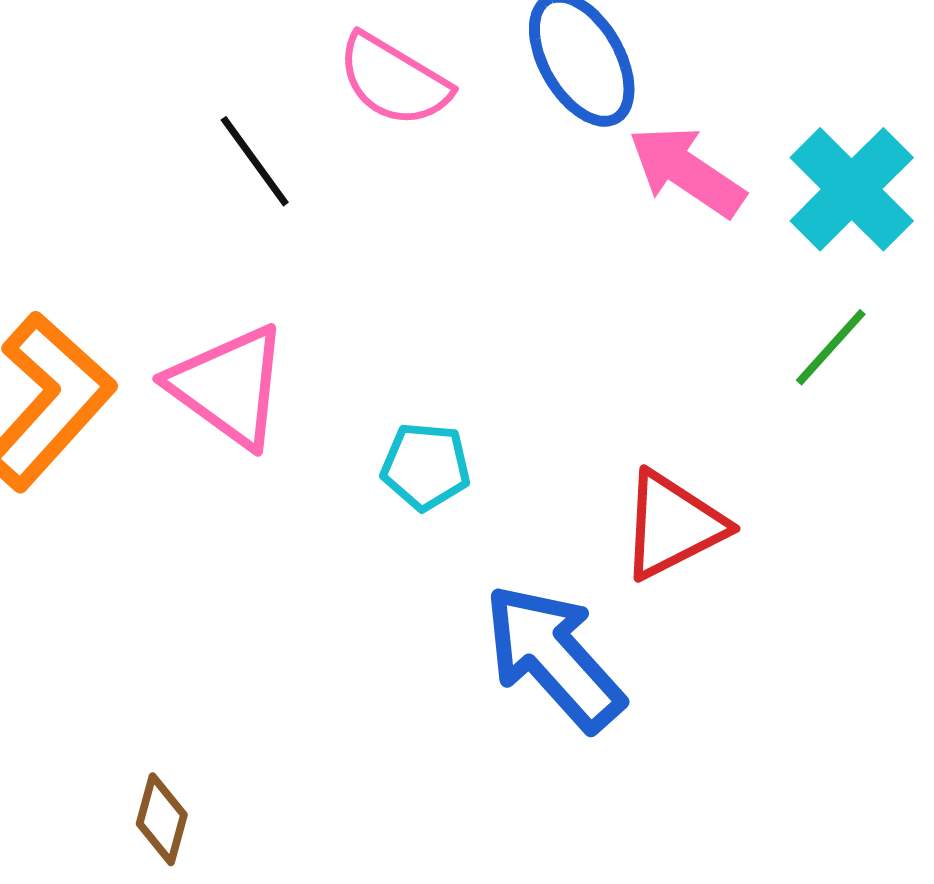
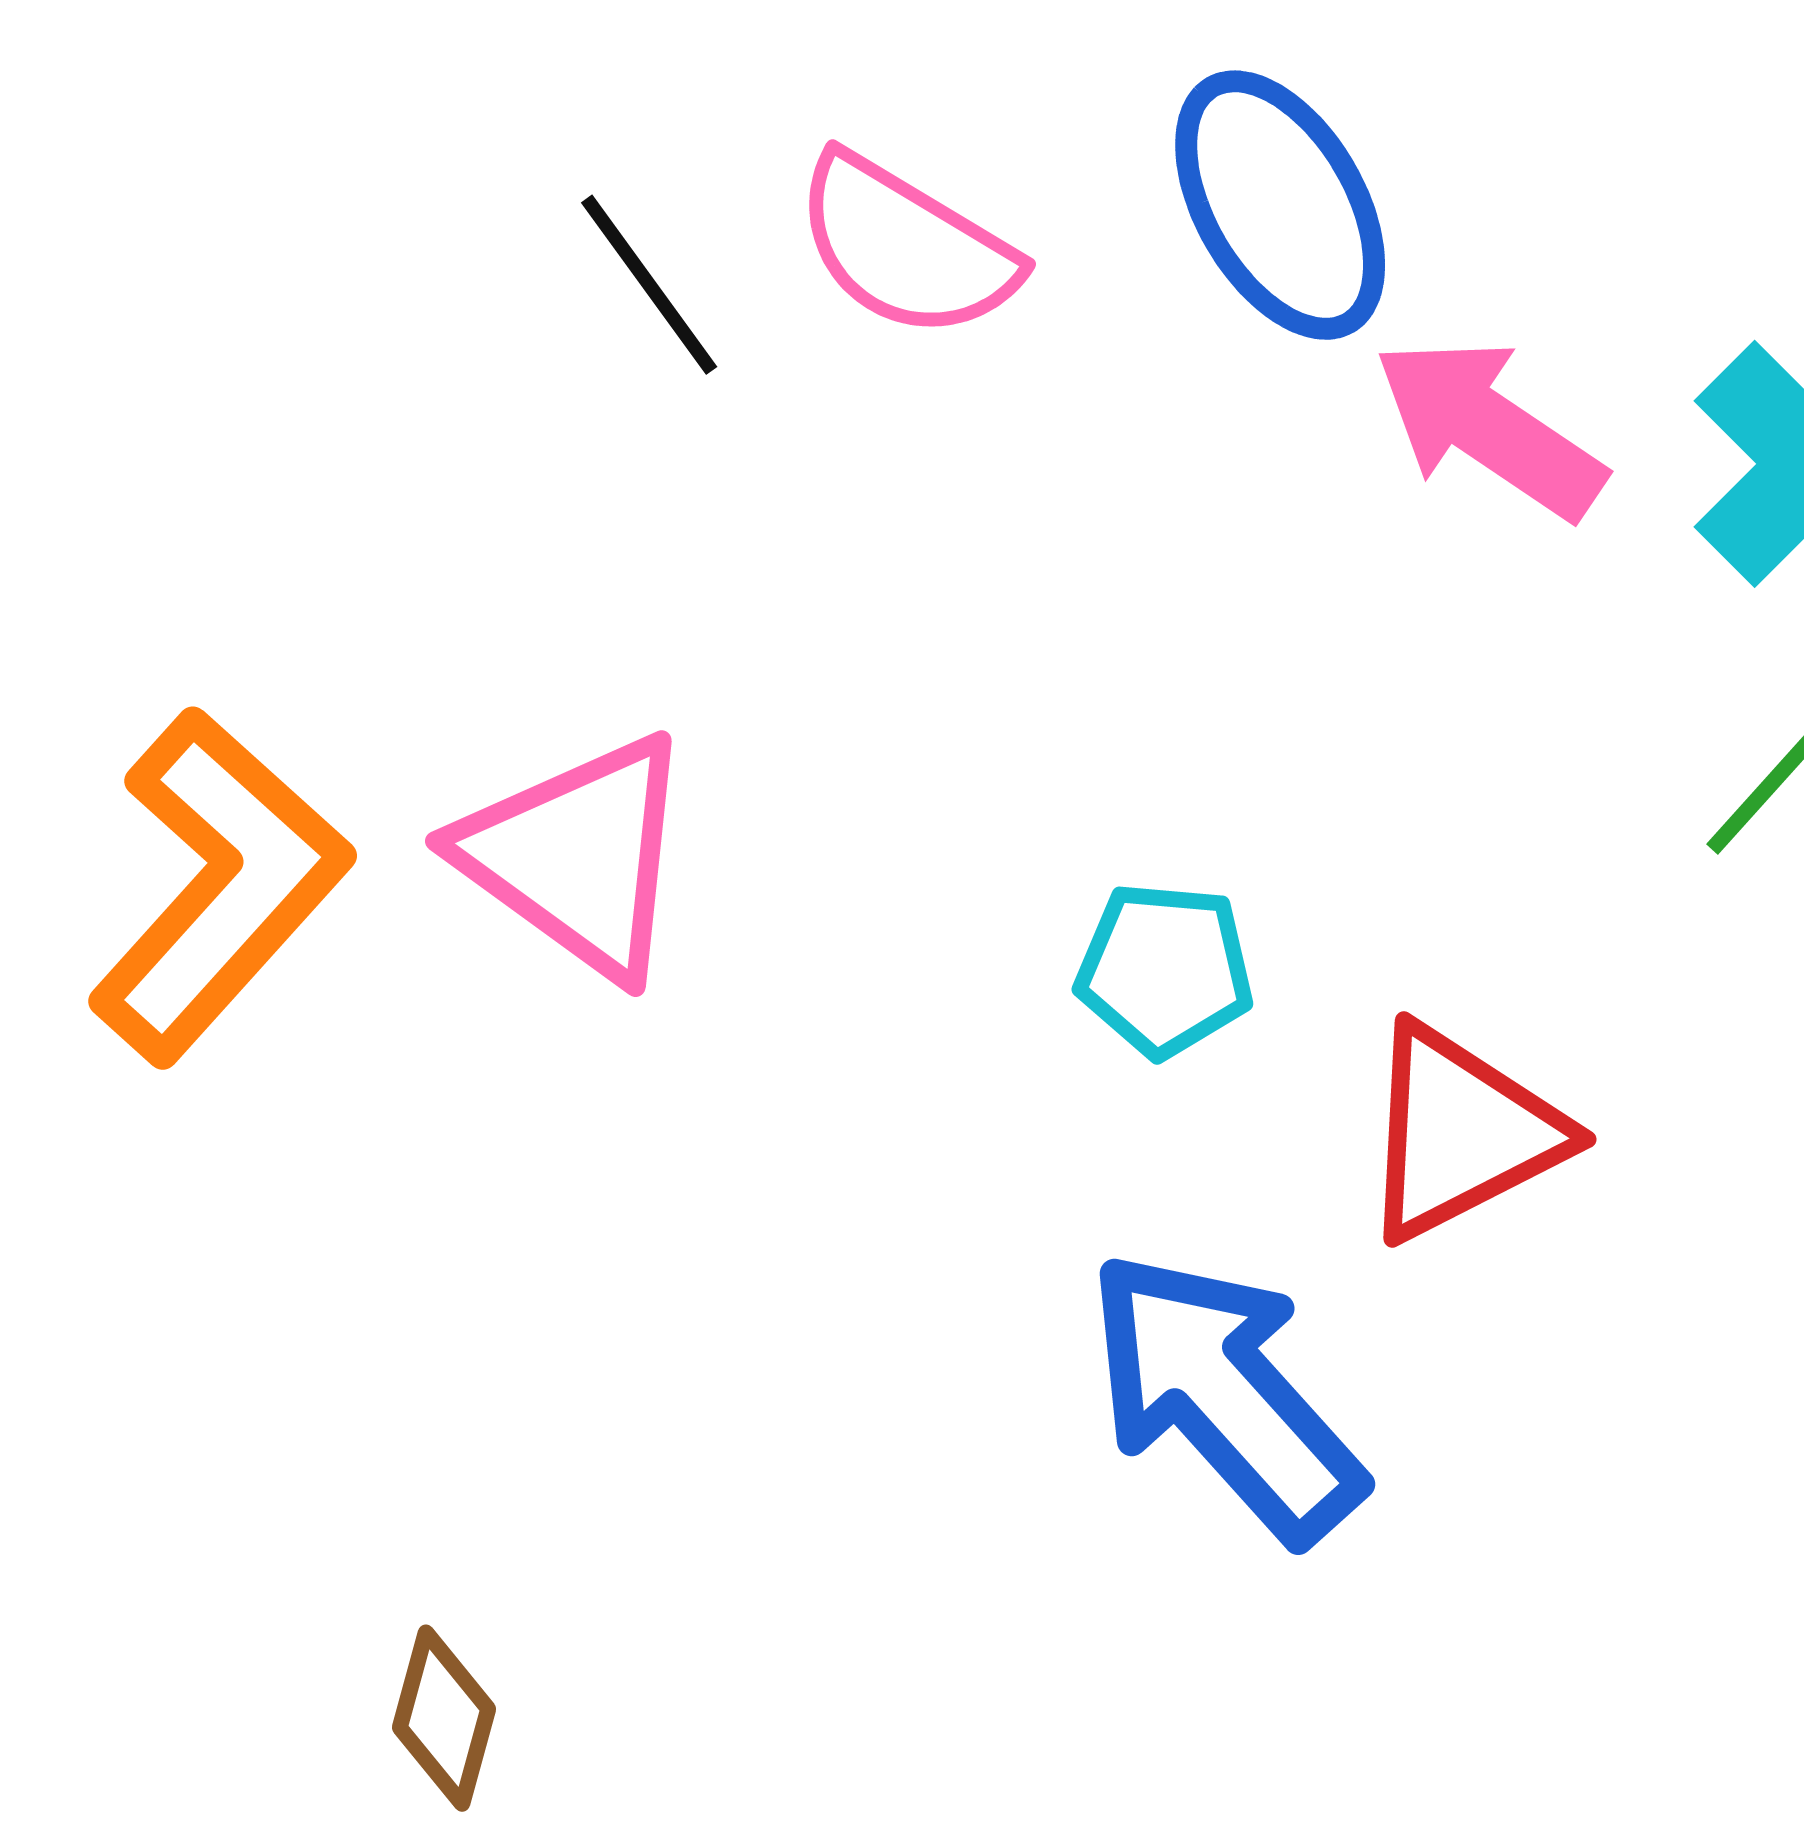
black line: (255, 161) -> (649, 285), moved
cyan pentagon: (426, 466) -> (1165, 970), moved

